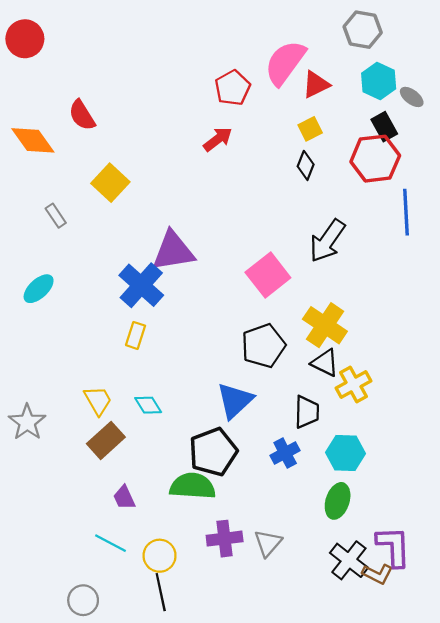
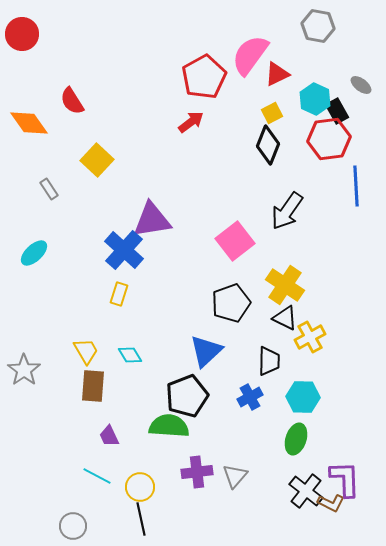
cyan hexagon: (379, 81) -> (315, 99), moved
red pentagon: (233, 88) -> (204, 77), size x1.4
black diamond: (306, 165) -> (268, 145), size x1.5
brown rectangle: (106, 440) -> (93, 386), turned -44

